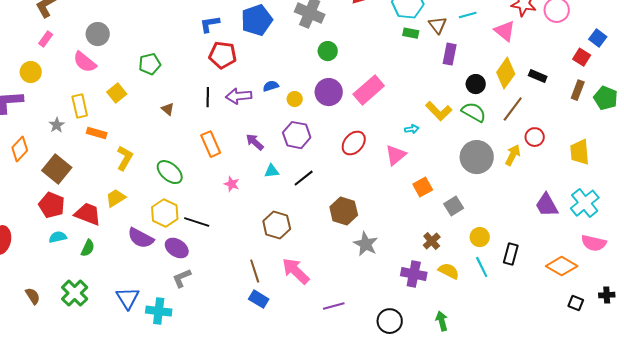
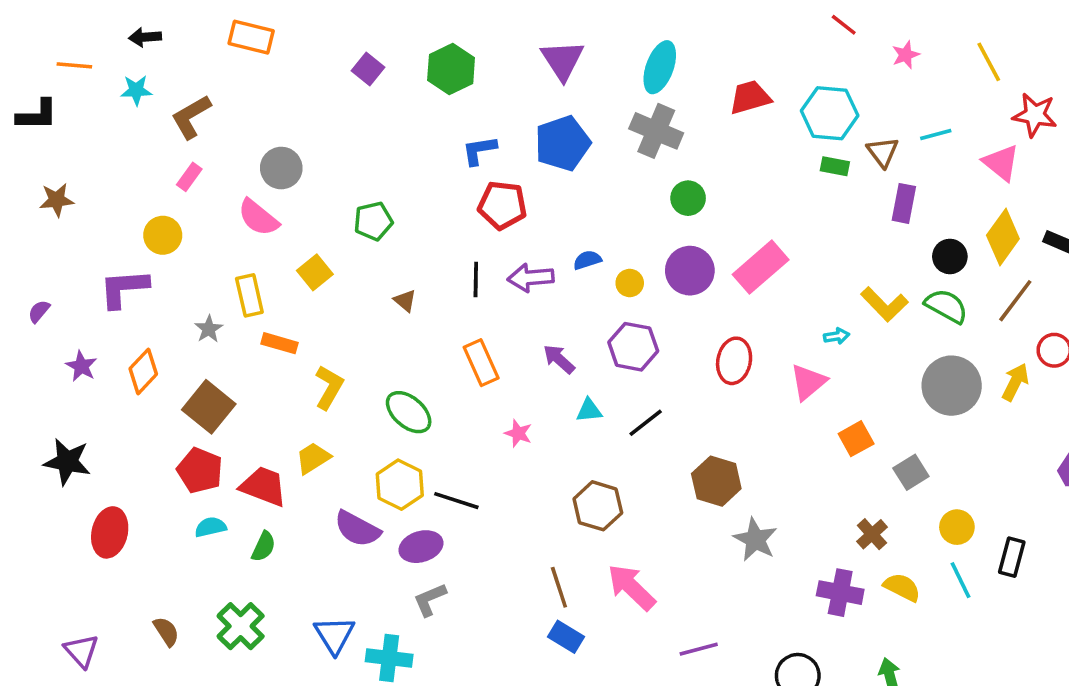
red ellipse: (354, 143) -> (734, 361), turned -30
purple ellipse: (177, 248) -> (421, 547), turned -50

